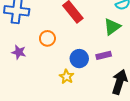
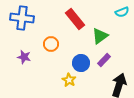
green triangle: (112, 27) -> (100, 36), moved
purple rectangle: (104, 55) -> (104, 60), turned -32

